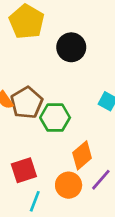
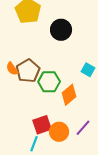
orange diamond: (82, 155) -> (69, 95), moved
red square: (24, 170) -> (42, 125), moved

